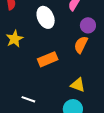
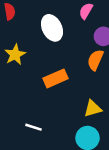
yellow triangle: (78, 85) -> (93, 109), turned -35

